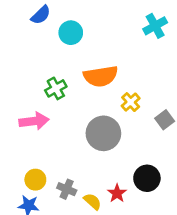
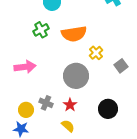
green cross: (56, 88) -> (41, 30), moved
gray cross: (67, 189) -> (46, 103), moved
red star: (117, 193) -> (70, 105), moved

